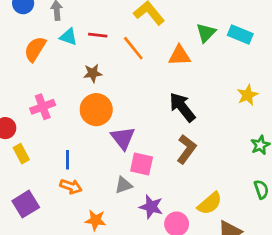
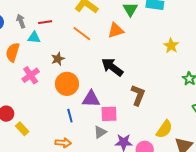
red line: (98, 35) -> (45, 22), moved
pink cross: (43, 107) -> (31, 75), moved
black arrow: (182, 107) -> (112, 67), moved
purple triangle: (123, 138) -> (91, 99), turned -36
blue line: (67, 160) -> (70, 116), moved

